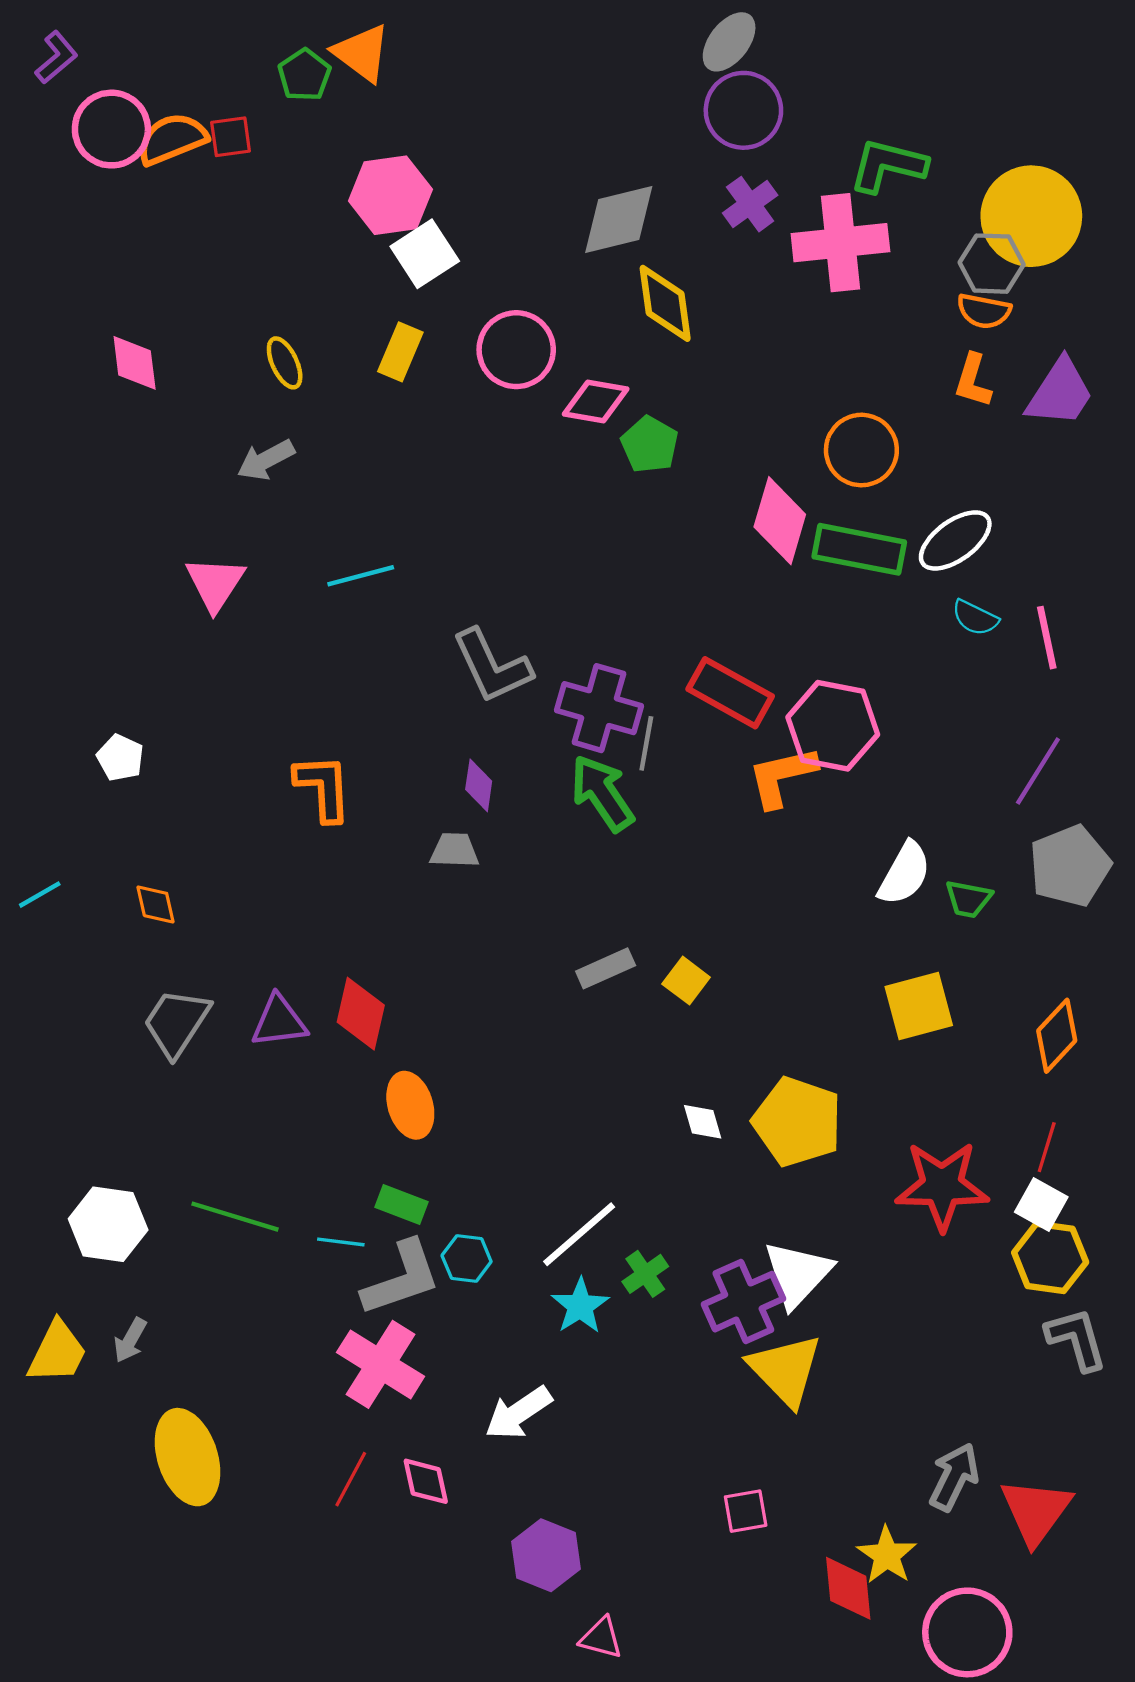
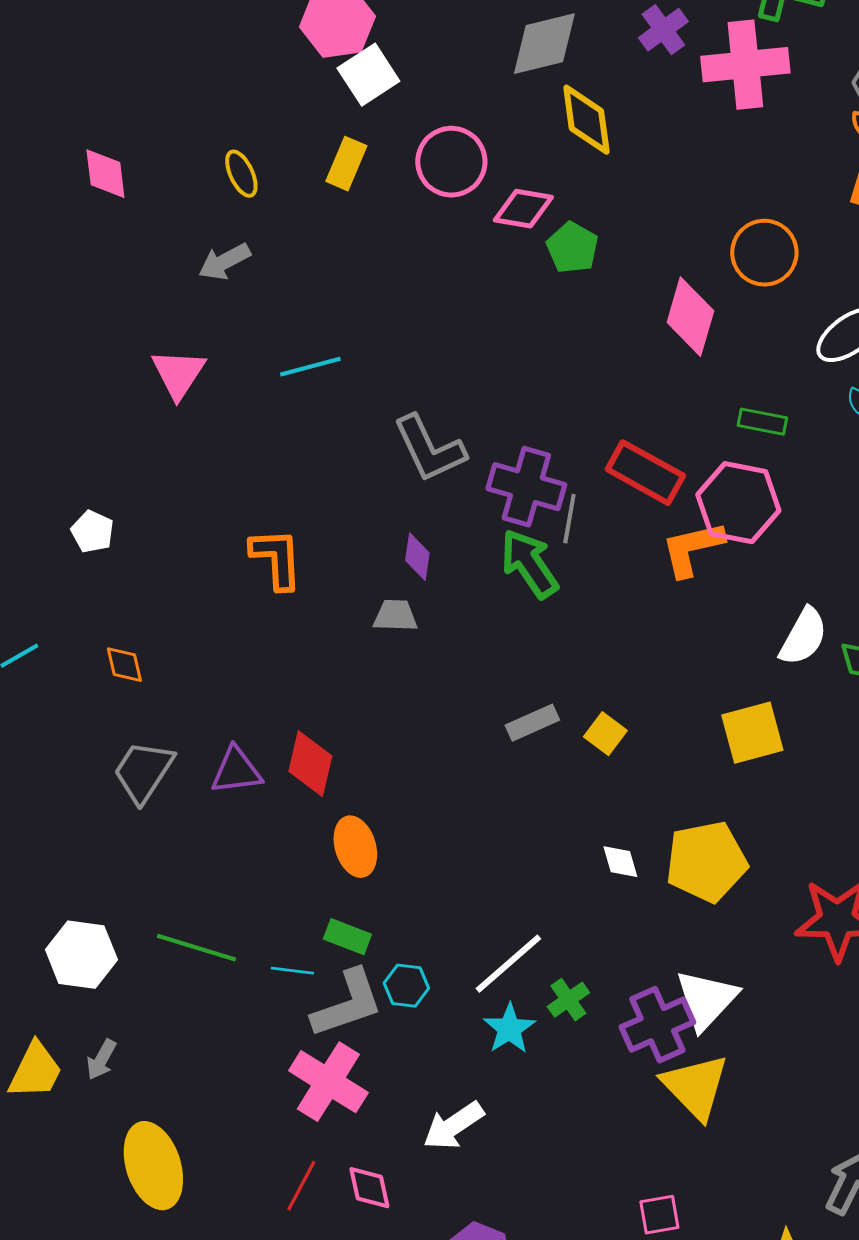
green rectangle: (859, 549) -> (762, 422), moved, size x0.6
yellow square: (919, 1006) -> (752, 733), moved
yellow pentagon: (797, 1122) -> (706, 862), turned -30

